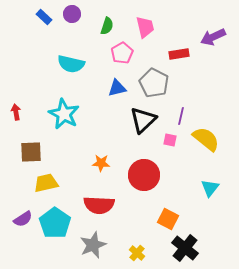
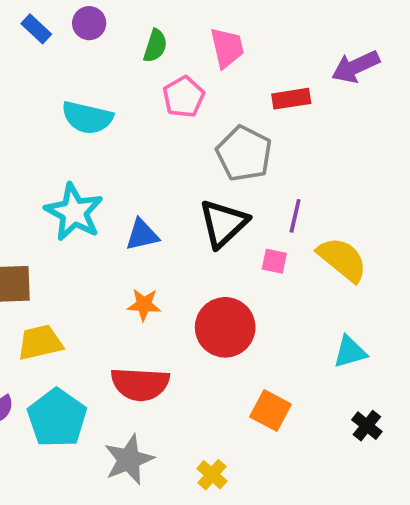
blue triangle: (117, 88) -> (142, 235), moved
cyan triangle: (210, 188) -> (350, 352), turned 36
black cross: (185, 248) -> (367, 426), moved, size x0.6

